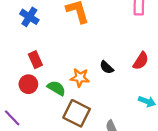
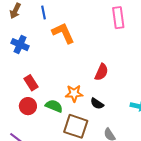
red semicircle: (141, 61) -> (101, 72), moved
black semicircle: (107, 67) -> (97, 104), moved

